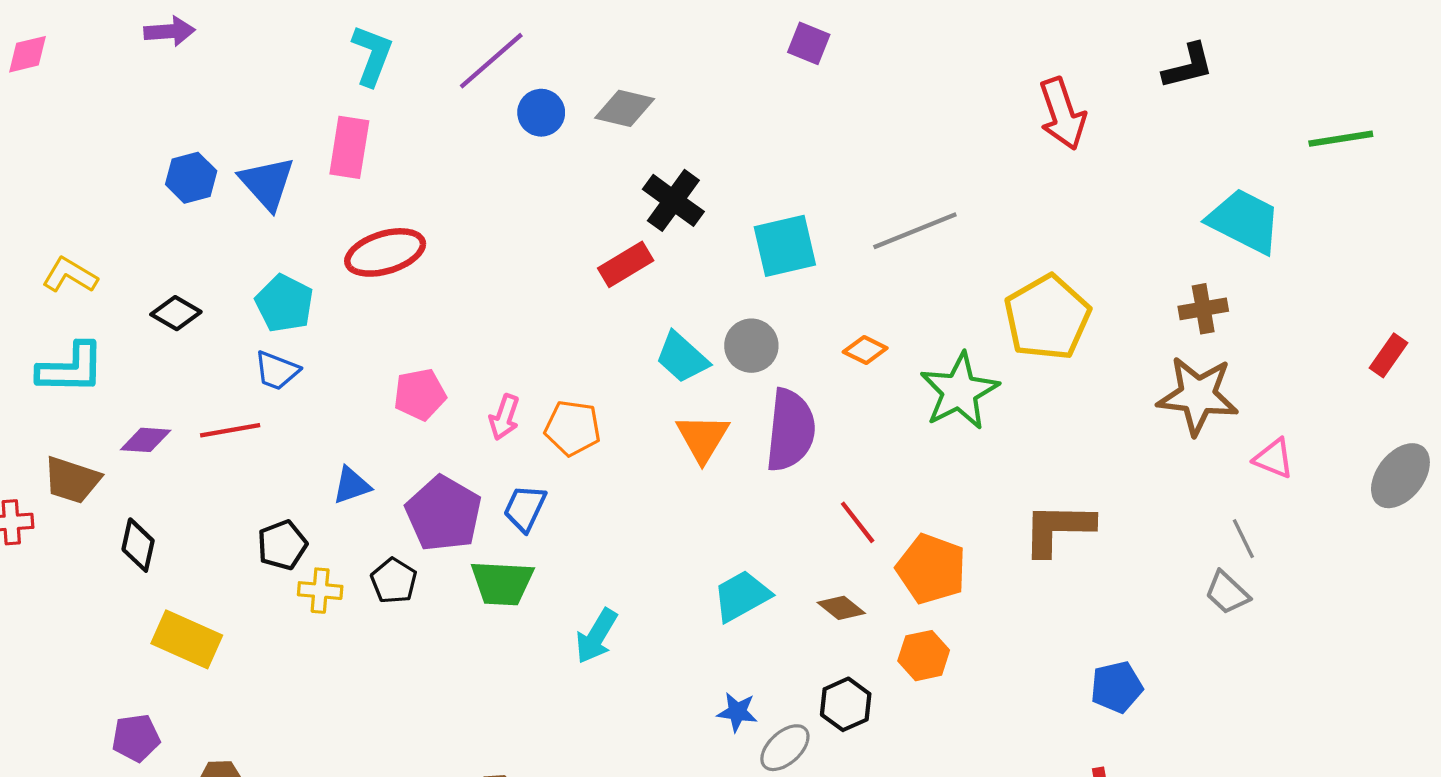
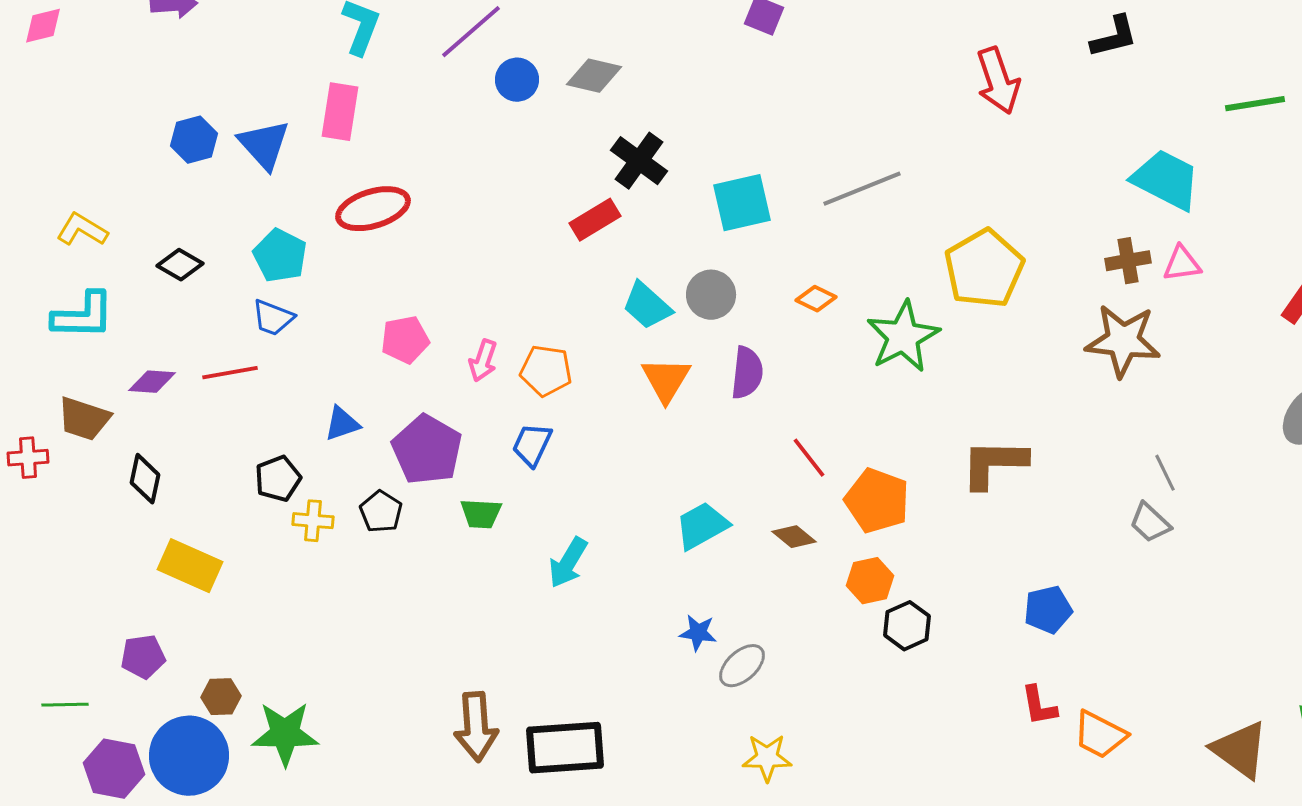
purple semicircle: (790, 430) -> (747, 373), size x0.7
pink triangle: (1274, 458) -> (1182, 264), moved, turned -30
blue trapezoid: (525, 508) -> (532, 445), moved
green trapezoid: (502, 583) -> (481, 514), size x0.7
black hexagon: (846, 704) -> (907, 626), moved

